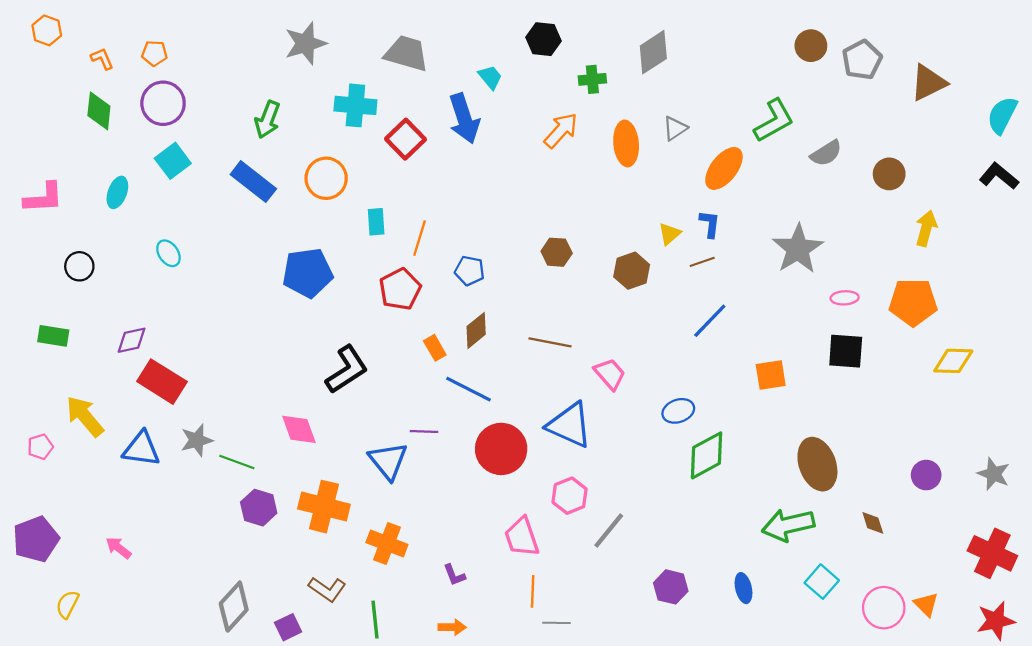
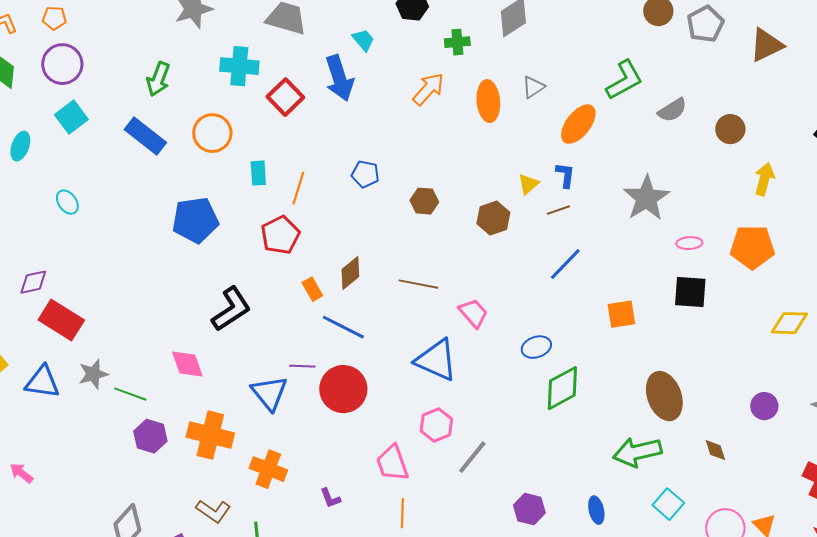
blue pentagon: (470, 271) -> (365, 174), moved
yellow diamond: (953, 361) -> (789, 323), moved
red circle: (501, 449) -> (343, 389), moved

